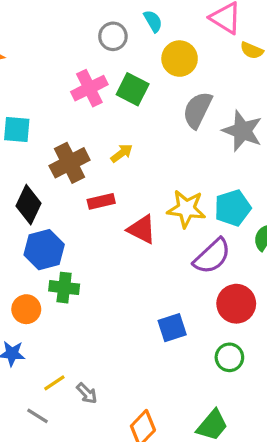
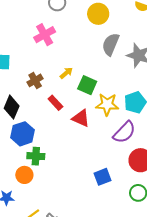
green square: (133, 89) -> (87, 85), moved
brown cross: (70, 163) -> (35, 80), size x0.7
red rectangle: (101, 201) -> (55, 103), turned 63
orange circle: (26, 309) -> (24, 175), moved

